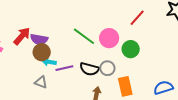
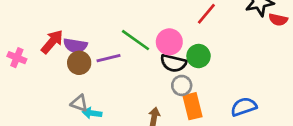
cyan arrow: (49, 62) -> (92, 113), moved
purple line: (64, 68) -> (108, 58), moved
gray circle: (107, 68) -> (182, 85), moved
black semicircle: (89, 69) -> (173, 63), moved

